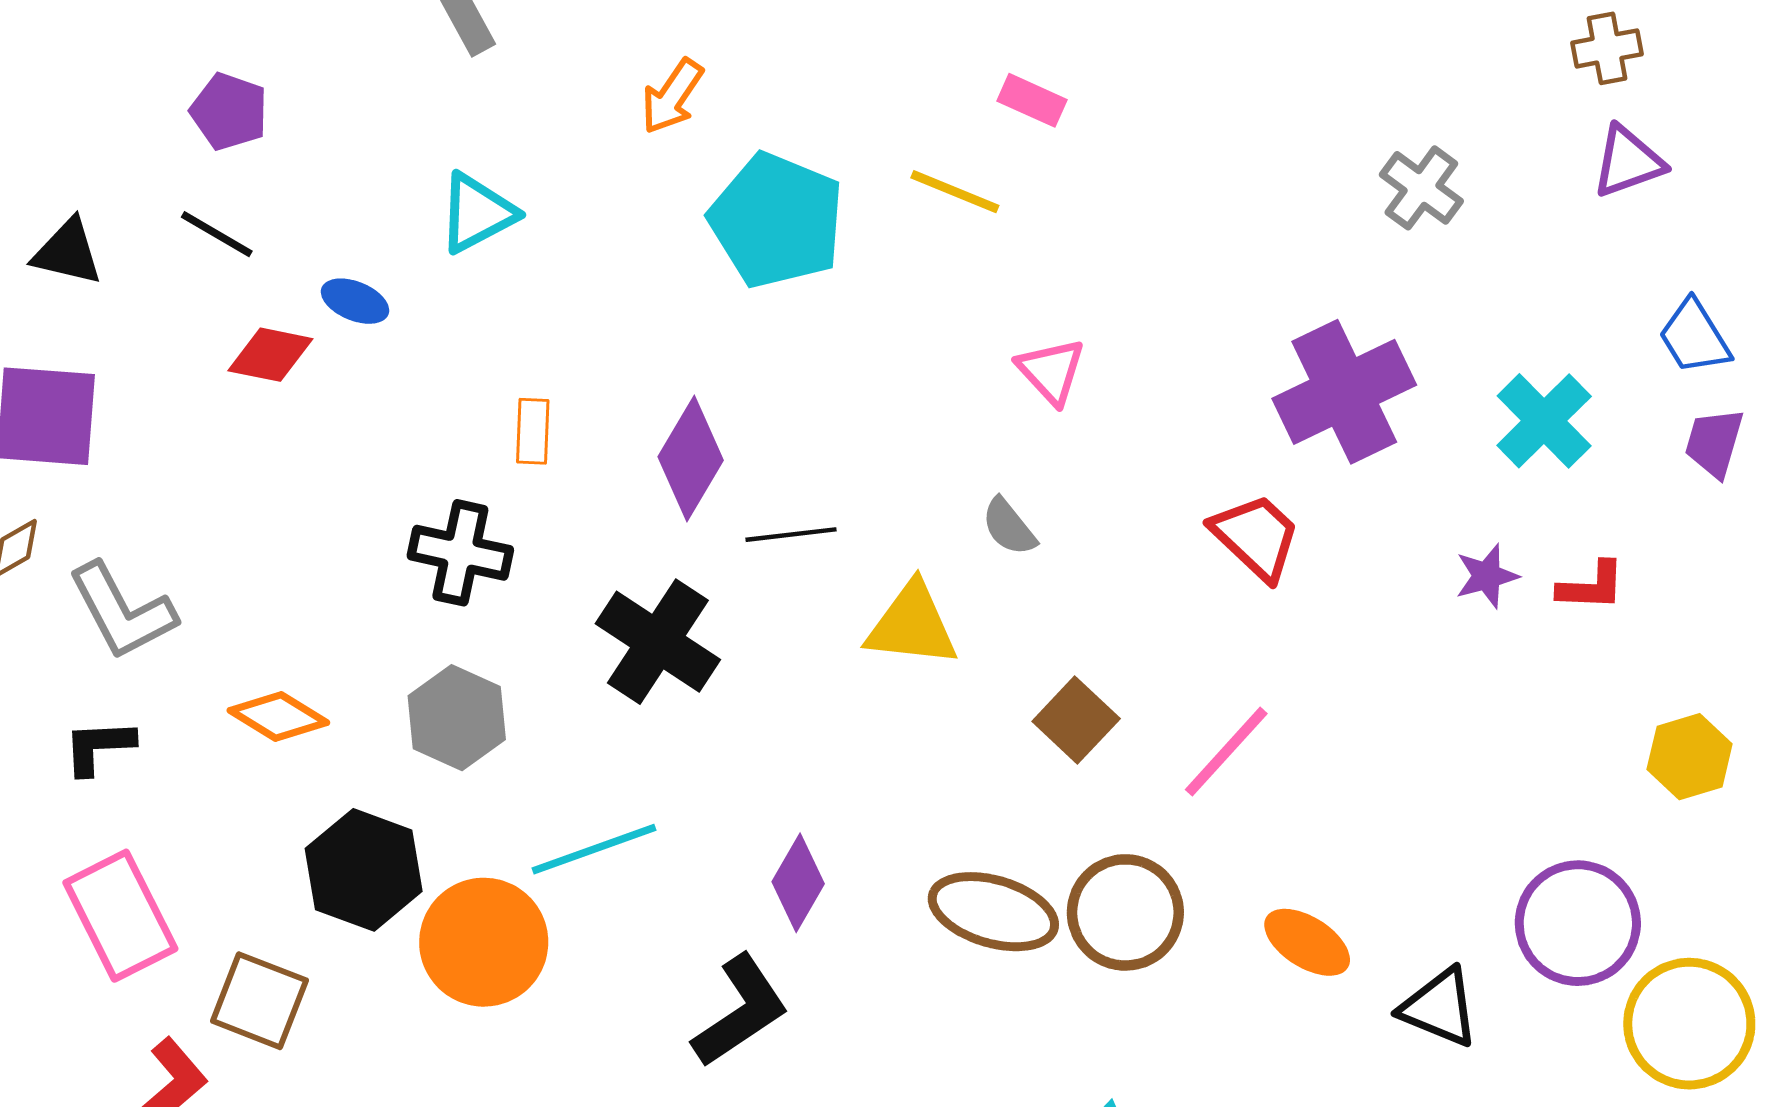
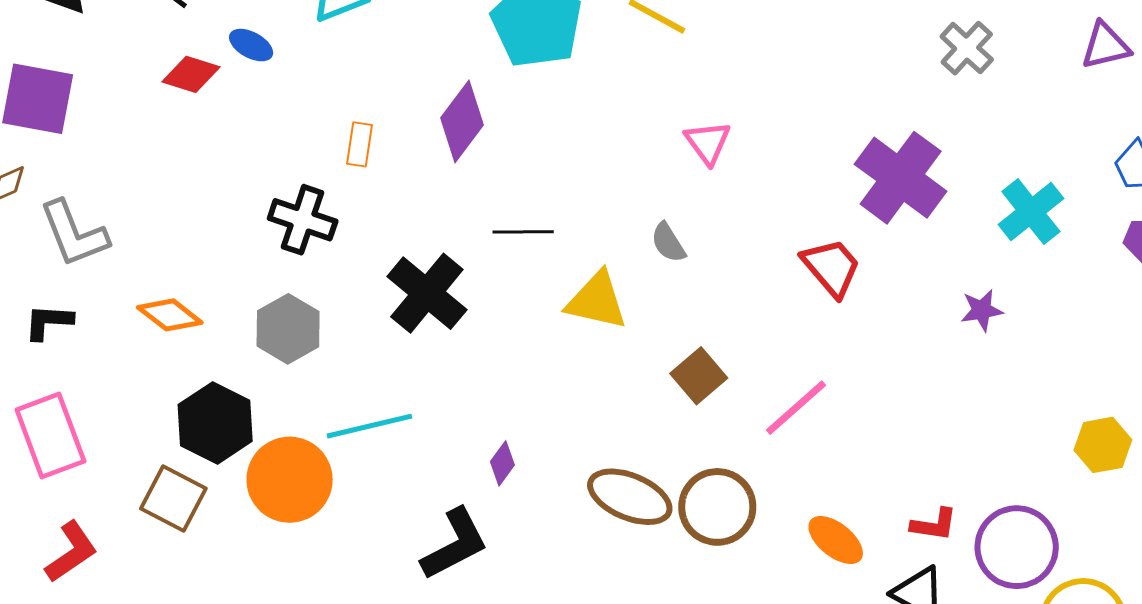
purple cross: (1344, 392) -> (901, 178), turned -34
purple diamond: (691, 459) -> (462, 121), moved
red L-shape: (1591, 586) -> (934, 525), moved
purple diamond: (798, 883) -> (502, 463), size x0.7
brown square: (259, 1001) -> (173, 499), moved

